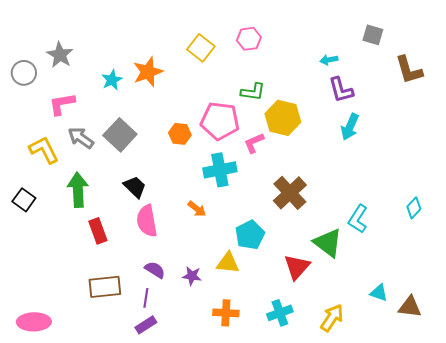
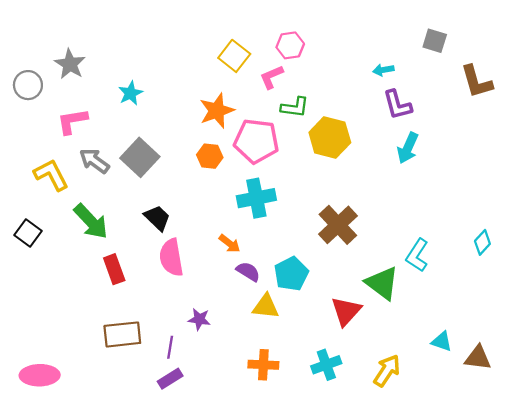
orange star: (148, 72) -> (217, 111), moved
pink L-shape: (254, 143) -> (272, 77), moved
green arrow: (78, 190) -> (91, 221), turned 140
purple semicircle: (155, 270) -> (248, 272), moved
purple star: (192, 276) -> (199, 319), moved

